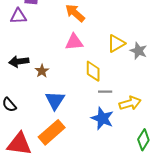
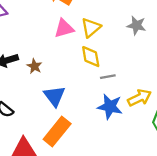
yellow triangle: (116, 43) -> (91, 28), moved
yellow arrow: (130, 103) -> (139, 98), moved

